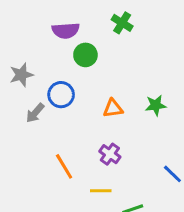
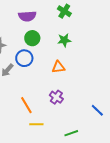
green circle: (85, 55) -> (32, 38), moved
green star: (156, 105) -> (64, 40), moved
yellow line: (101, 191) -> (36, 124), moved

